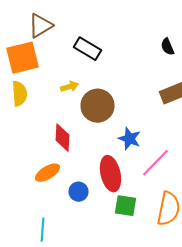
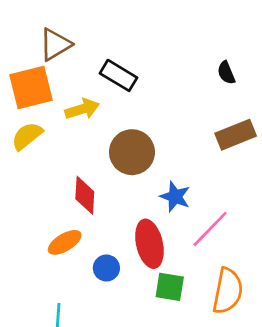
yellow arrow: (70, 87) -> (82, 109), moved, size x1.4
yellow semicircle: (20, 94) -> (27, 136), turned -125

